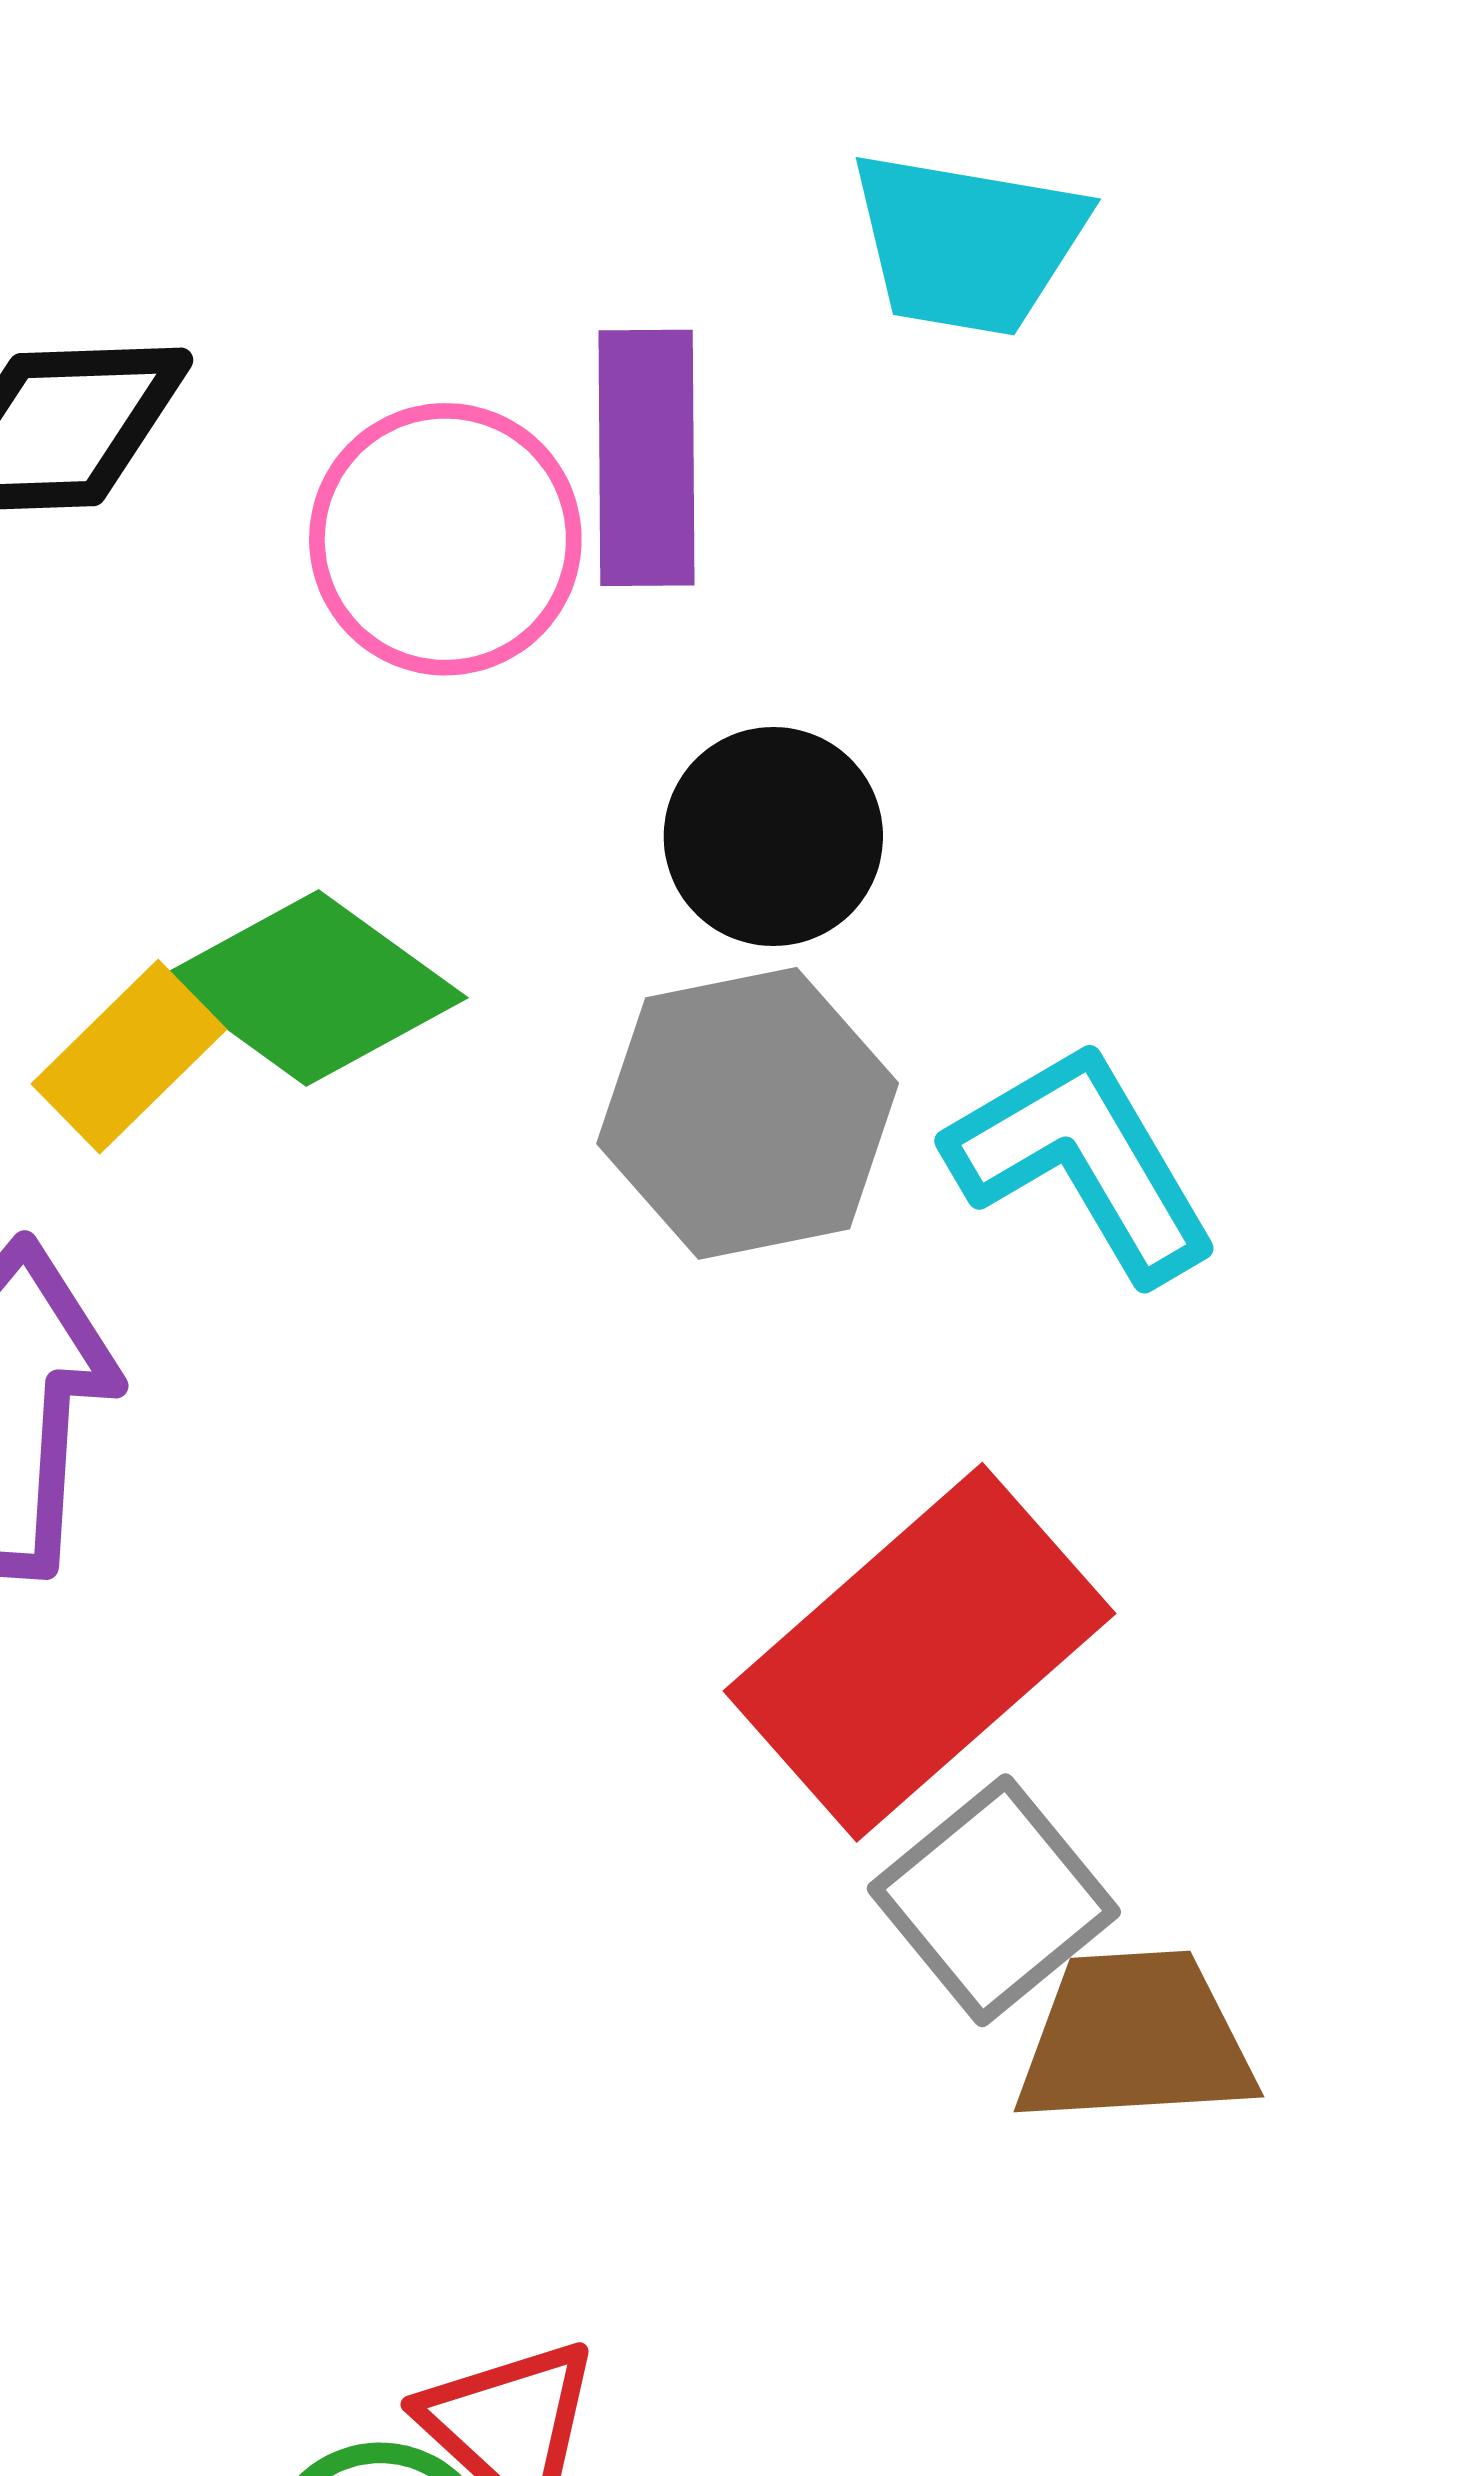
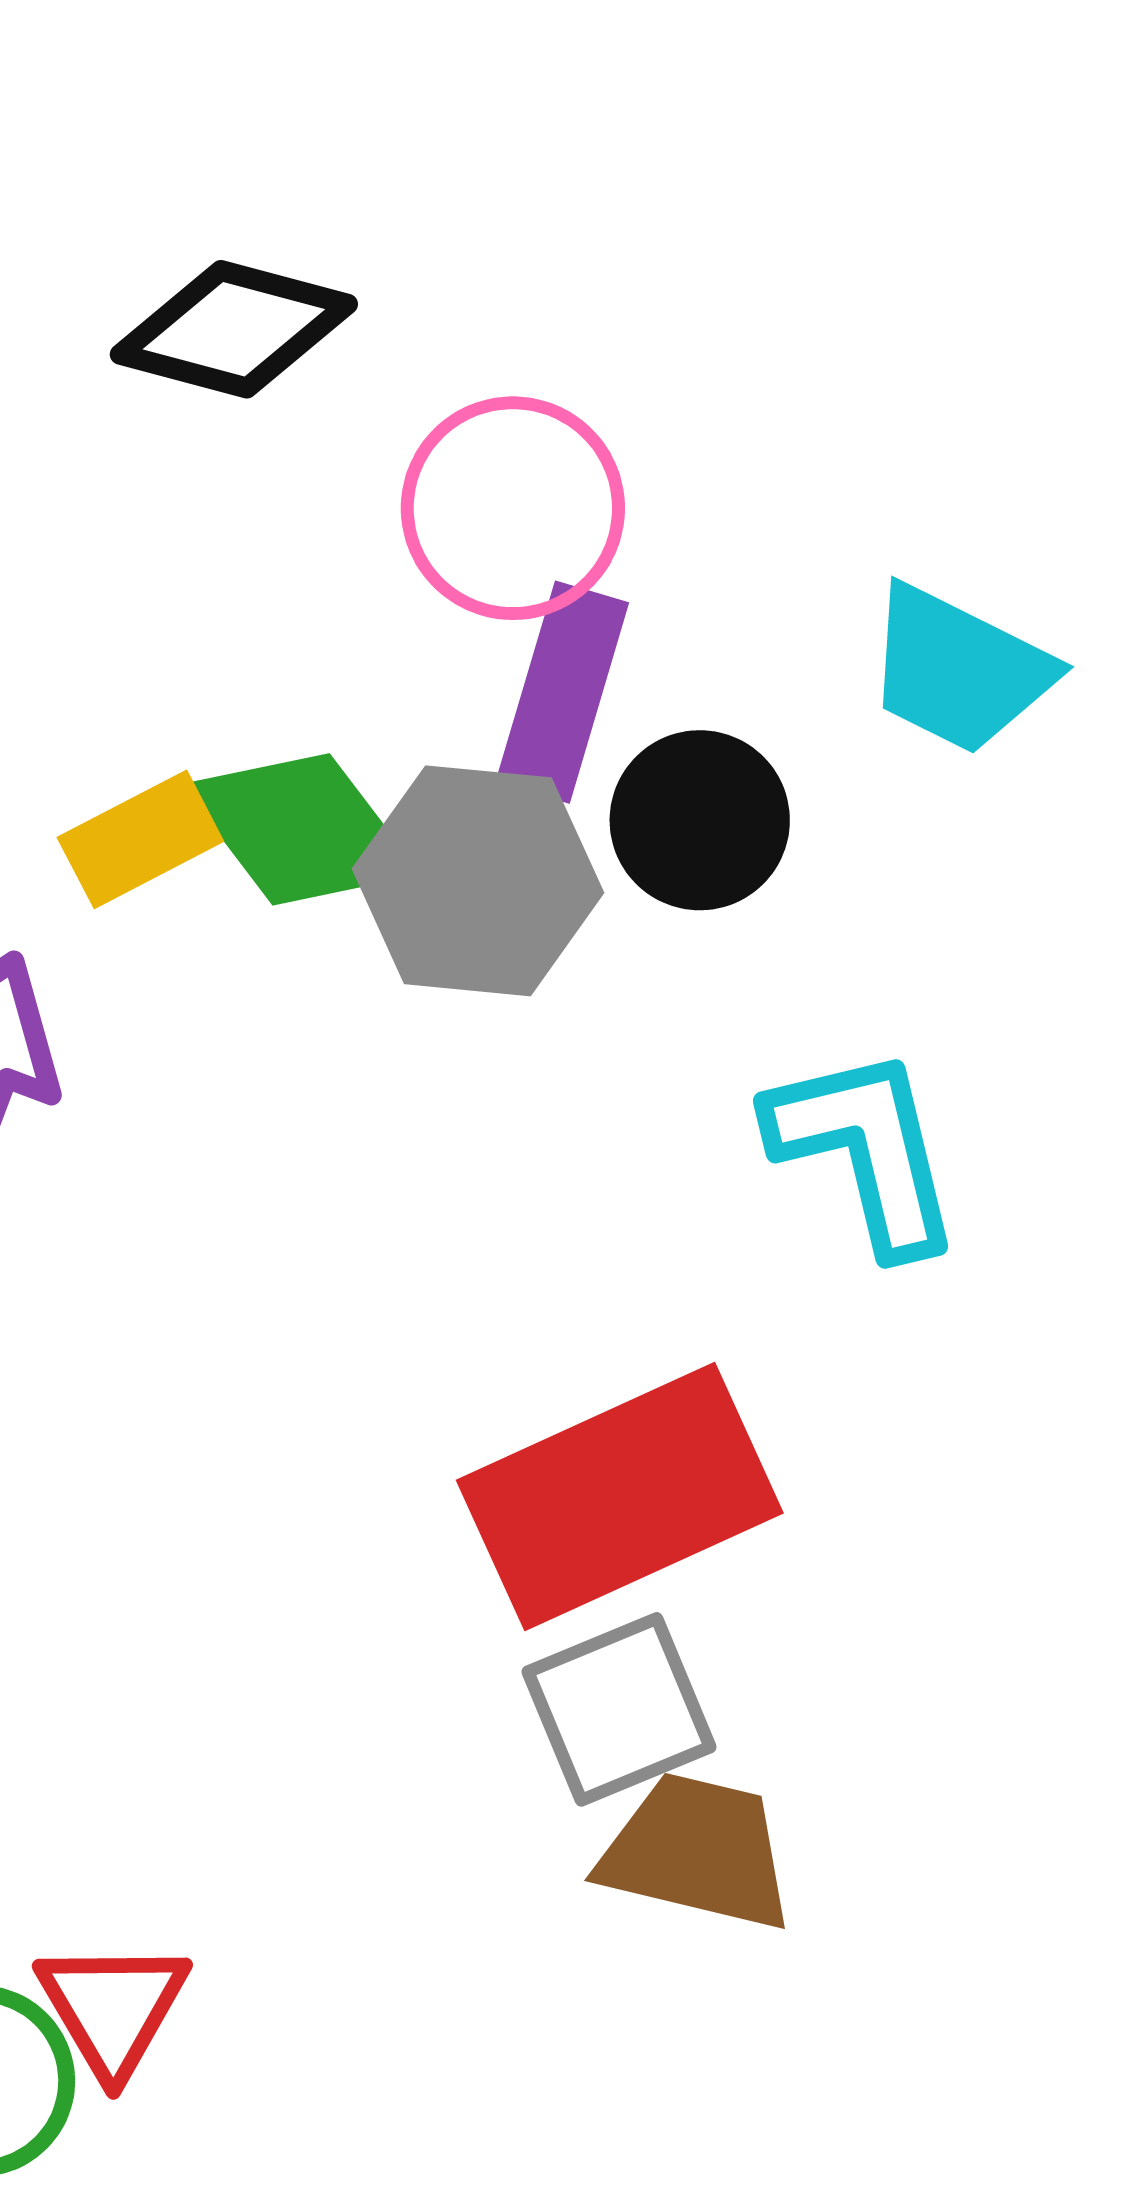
cyan trapezoid: (967, 243) -> (959, 670), moved
purple rectangle: (647, 458) -> (562, 692), moved
gray hexagon: (748, 1113) -> (478, 881), moved

